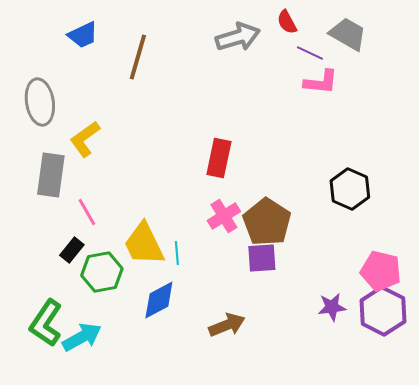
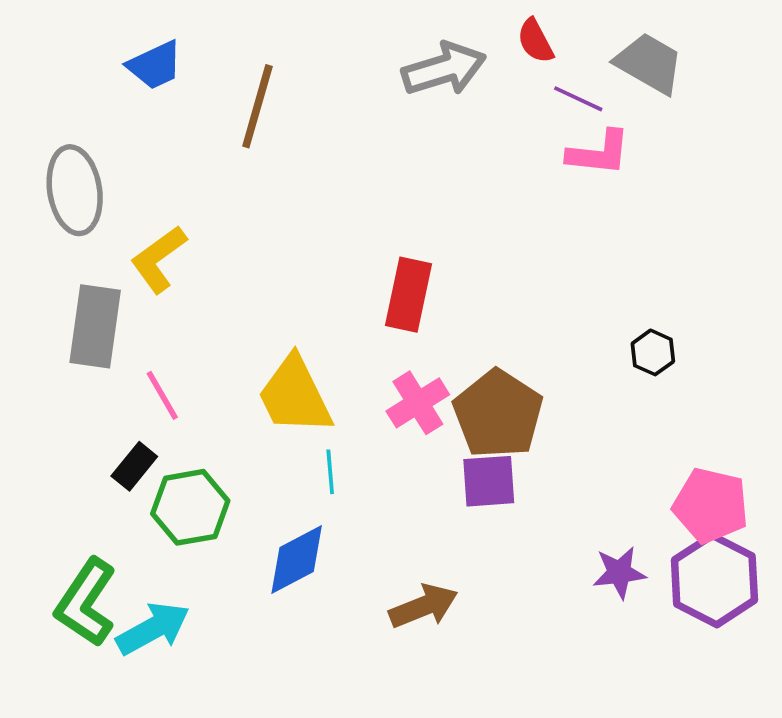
black hexagon: (350, 189) -> (653, 352), size x0.6
yellow trapezoid: (144, 244) -> (295, 395), moved

